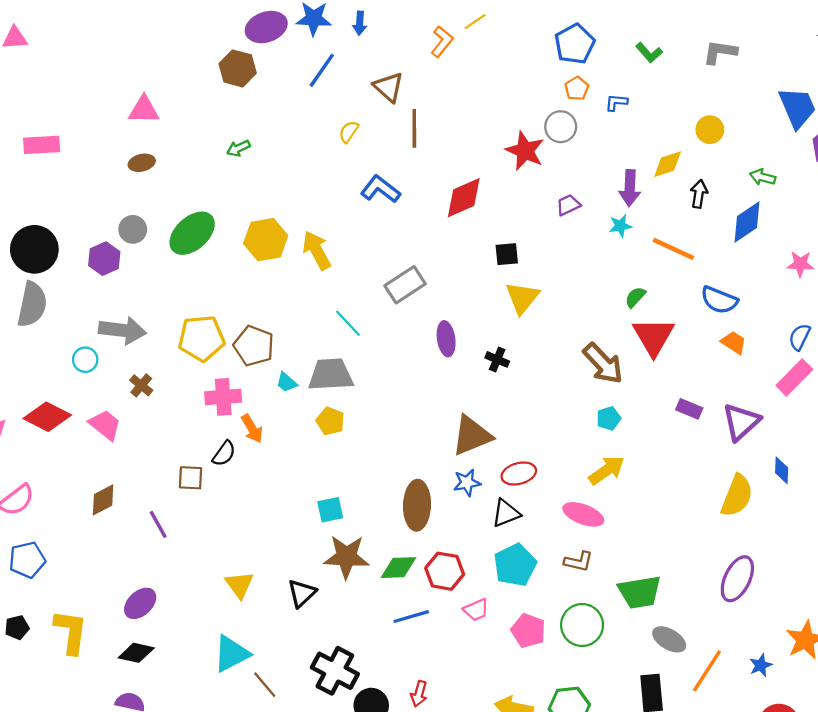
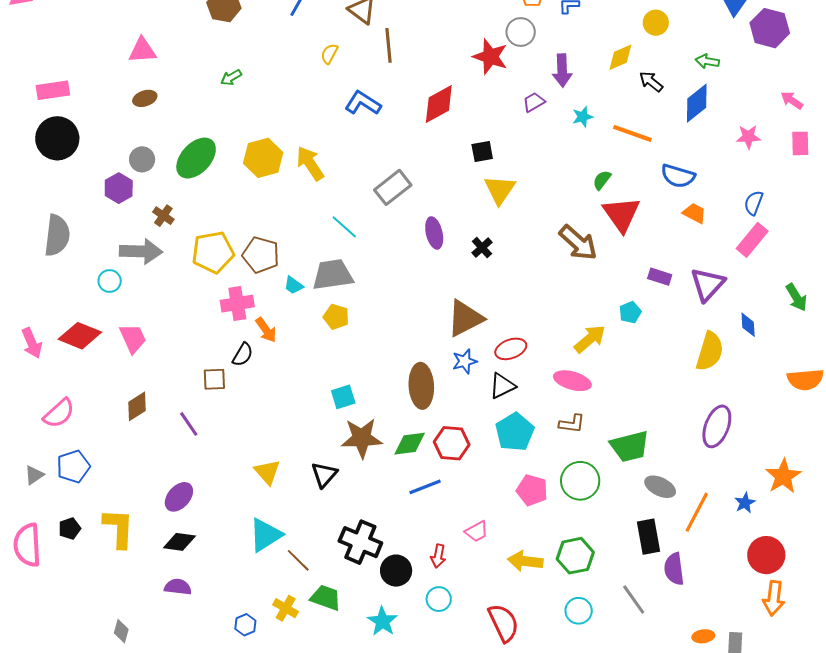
purple arrow: (630, 188) -> (562, 71), moved
black arrow: (699, 194) -> (651, 82), turned -55
black circle: (34, 249) -> (57, 138), moved
black cross: (497, 359) -> (482, 248), turned 30
brown cross: (141, 385) -> (163, 216), moved
cyan pentagon: (609, 418) -> (630, 312), moved
pink trapezoid: (105, 425) -> (133, 338), turned 32
pink trapezoid: (476, 610) -> (477, 532), moved

